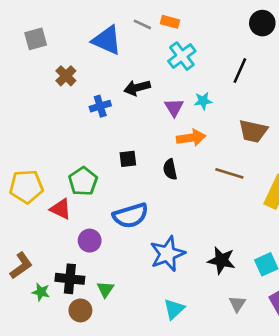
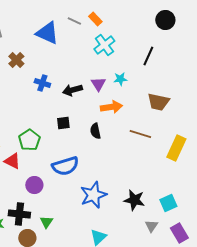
orange rectangle: (170, 22) -> (95, 19), turned 32
black arrow: (137, 88) -> (72, 90), moved
blue cross: (100, 106) -> (42, 83), turned 35
gray triangle: (237, 304) -> (151, 226), moved

